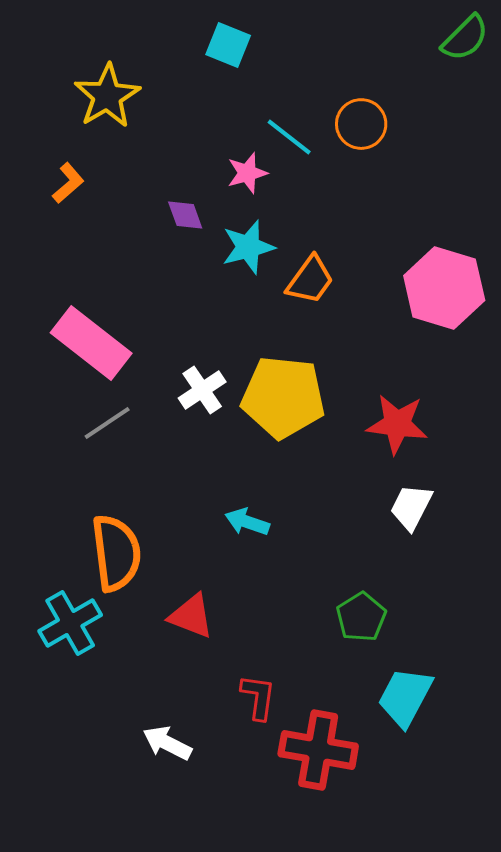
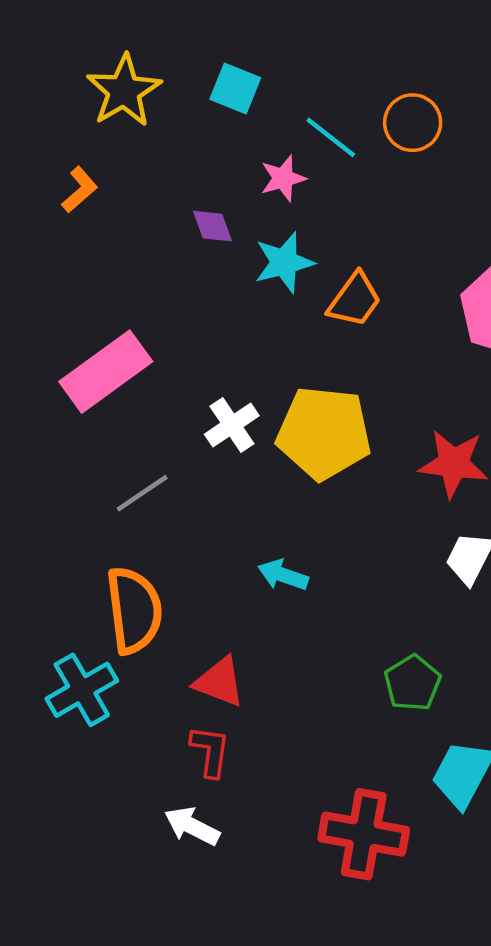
cyan square: (228, 45) -> (235, 89), moved
pink rectangle: (91, 343) -> (106, 372), turned -74
gray line: (107, 423) -> (142, 493), moved
red L-shape: (258, 697) -> (210, 751), moved

